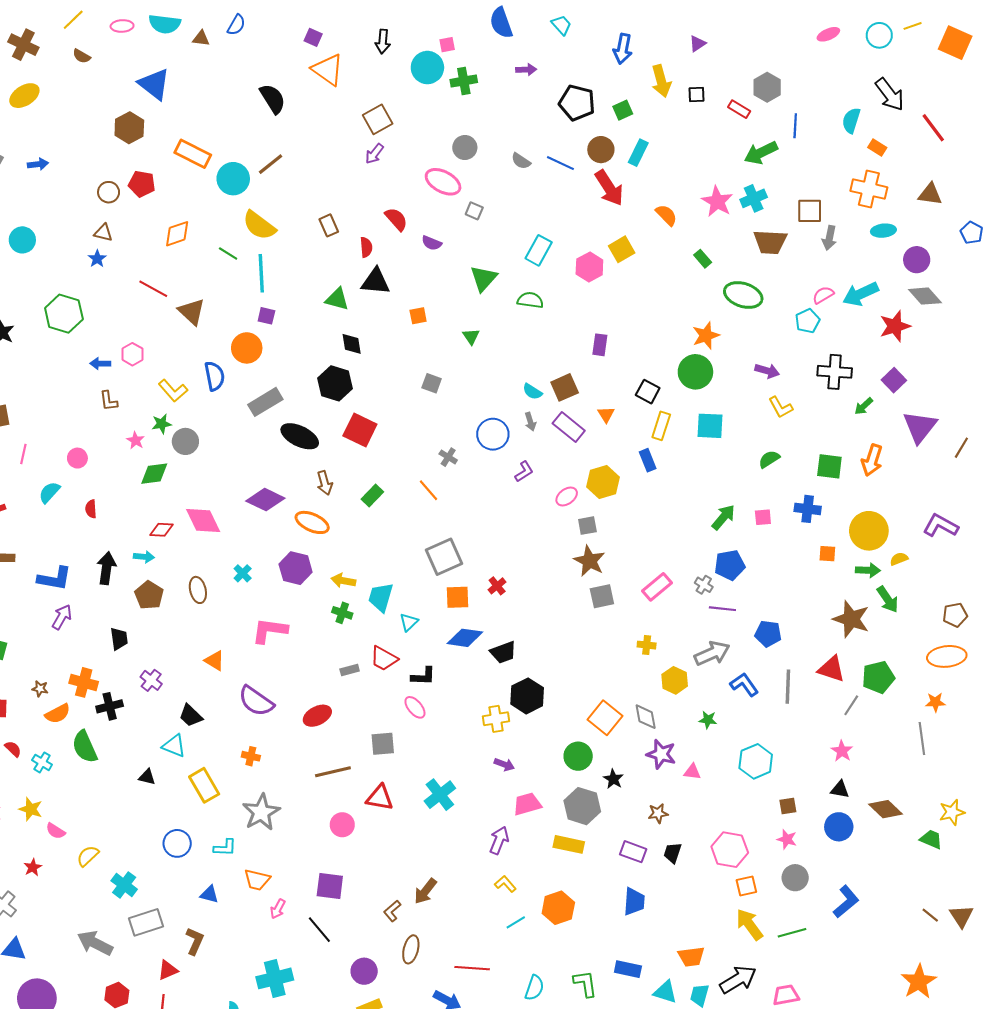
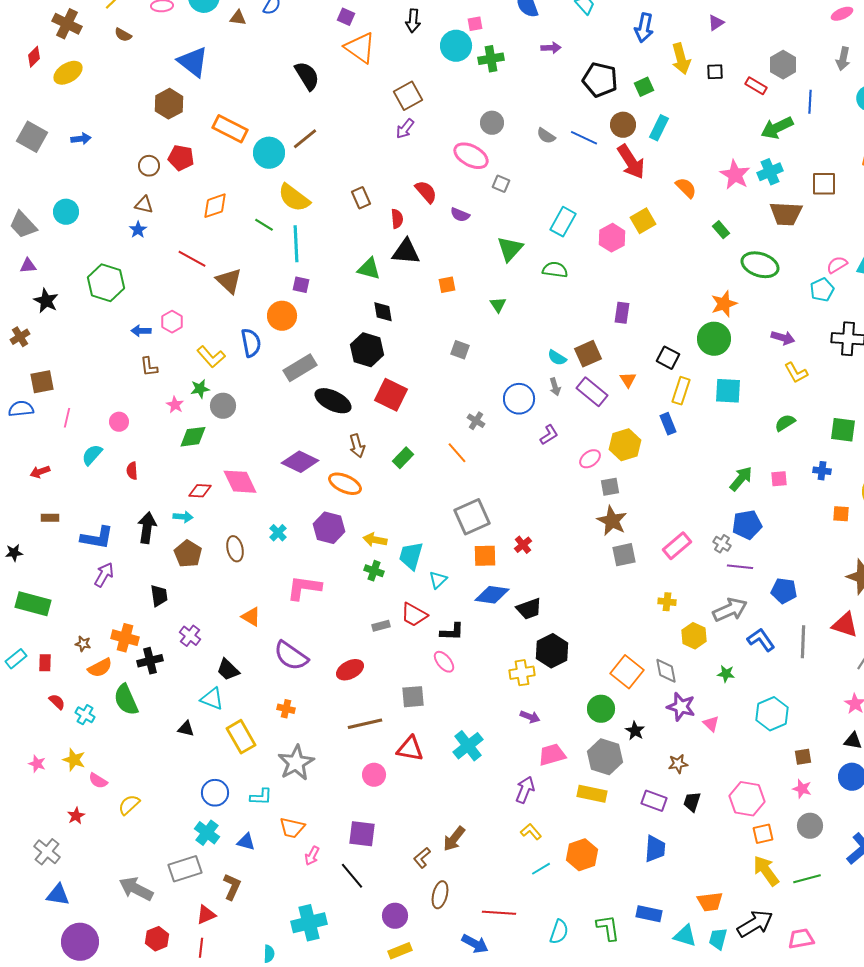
gray arrow: (829, 238) -> (843, 59), moved
blue cross: (808, 509) -> (822, 471), size x0.7
pink triangle: (692, 772) -> (711, 724), turned 36
cyan cross: (124, 885) -> (207, 833), moved

